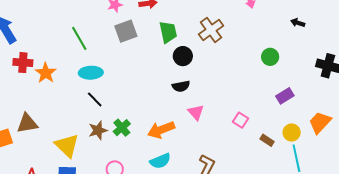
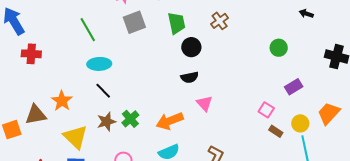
brown cross: (211, 30) -> (220, 21), size x0.7
orange star: (46, 73) -> (62, 101), moved
pink square: (241, 120) -> (266, 110), moved

